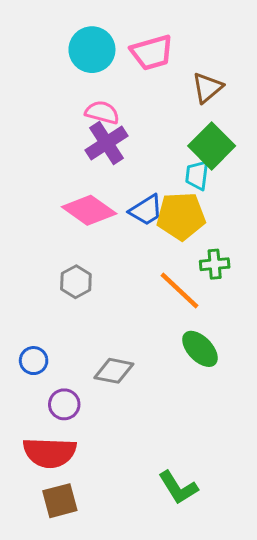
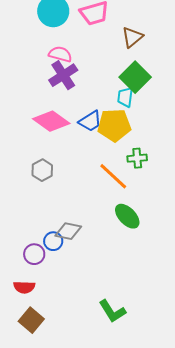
blue circle: (34, 361) -> (53, 241), moved
red semicircle: (50, 453) -> (24, 287), size x0.6
brown square: (60, 501) -> (31, 320), turned -35

